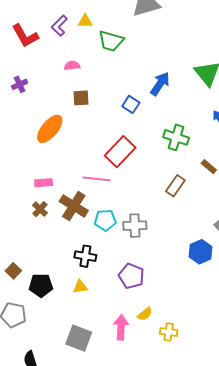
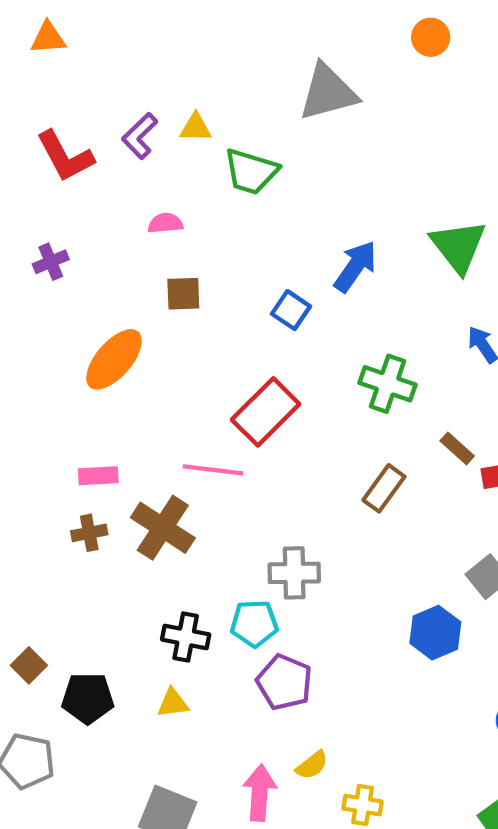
brown cross: (40, 209) -> (89, 533), turned 35
cyan pentagon: (105, 220) -> (254, 623), moved

